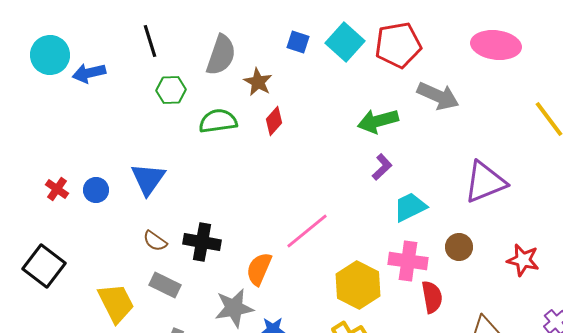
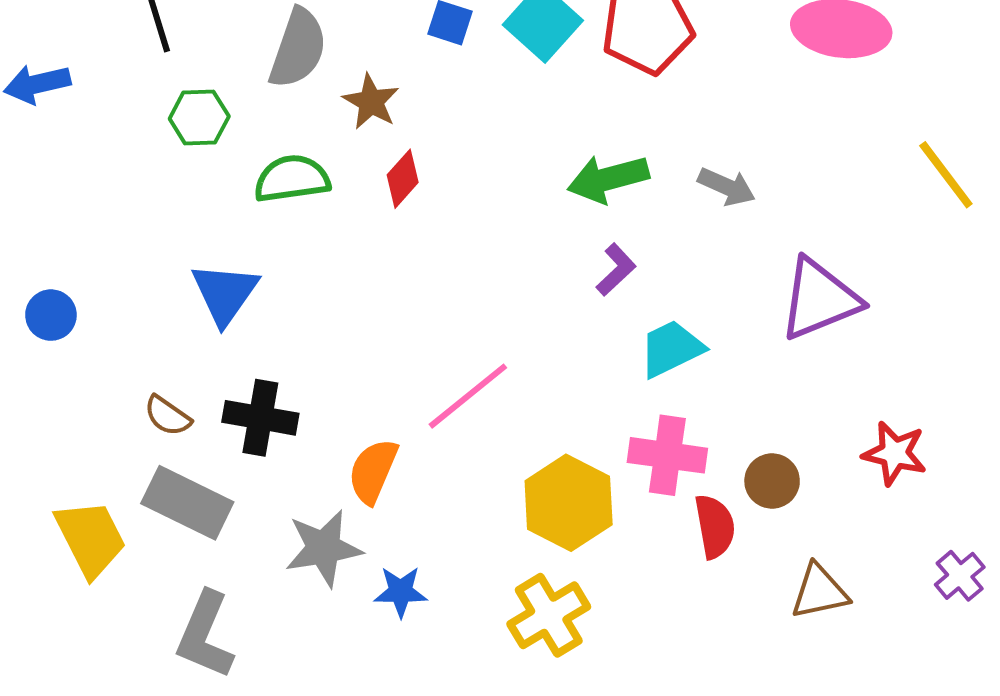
gray arrow: (438, 96) -> (727, 187), moved, size x0.7
blue triangle: (148, 179) -> (225, 293), moved
brown circle: (459, 247) -> (772, 481), moved
gray rectangle: (165, 285) -> (187, 503), size x1.4

